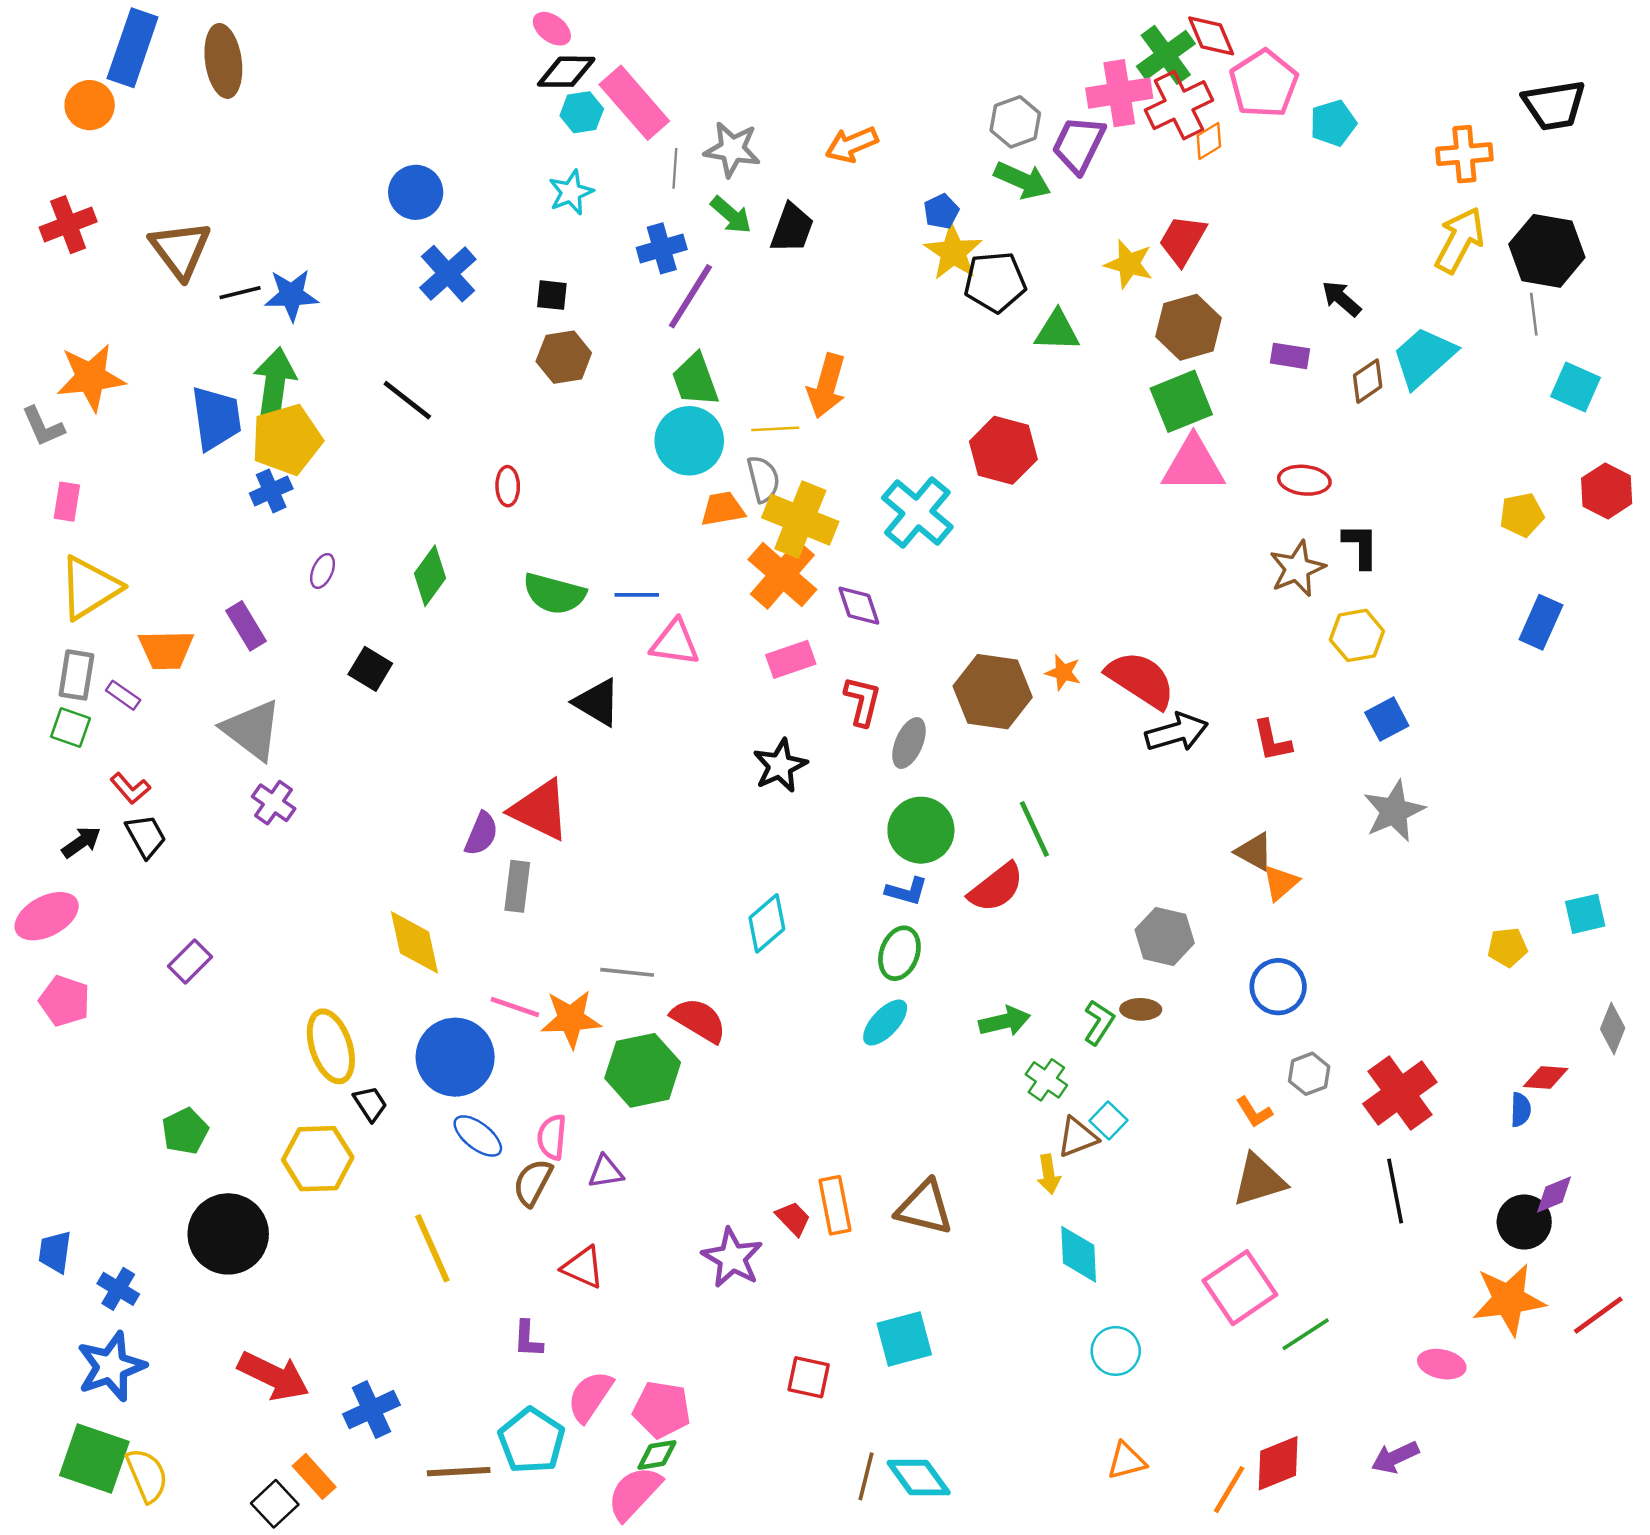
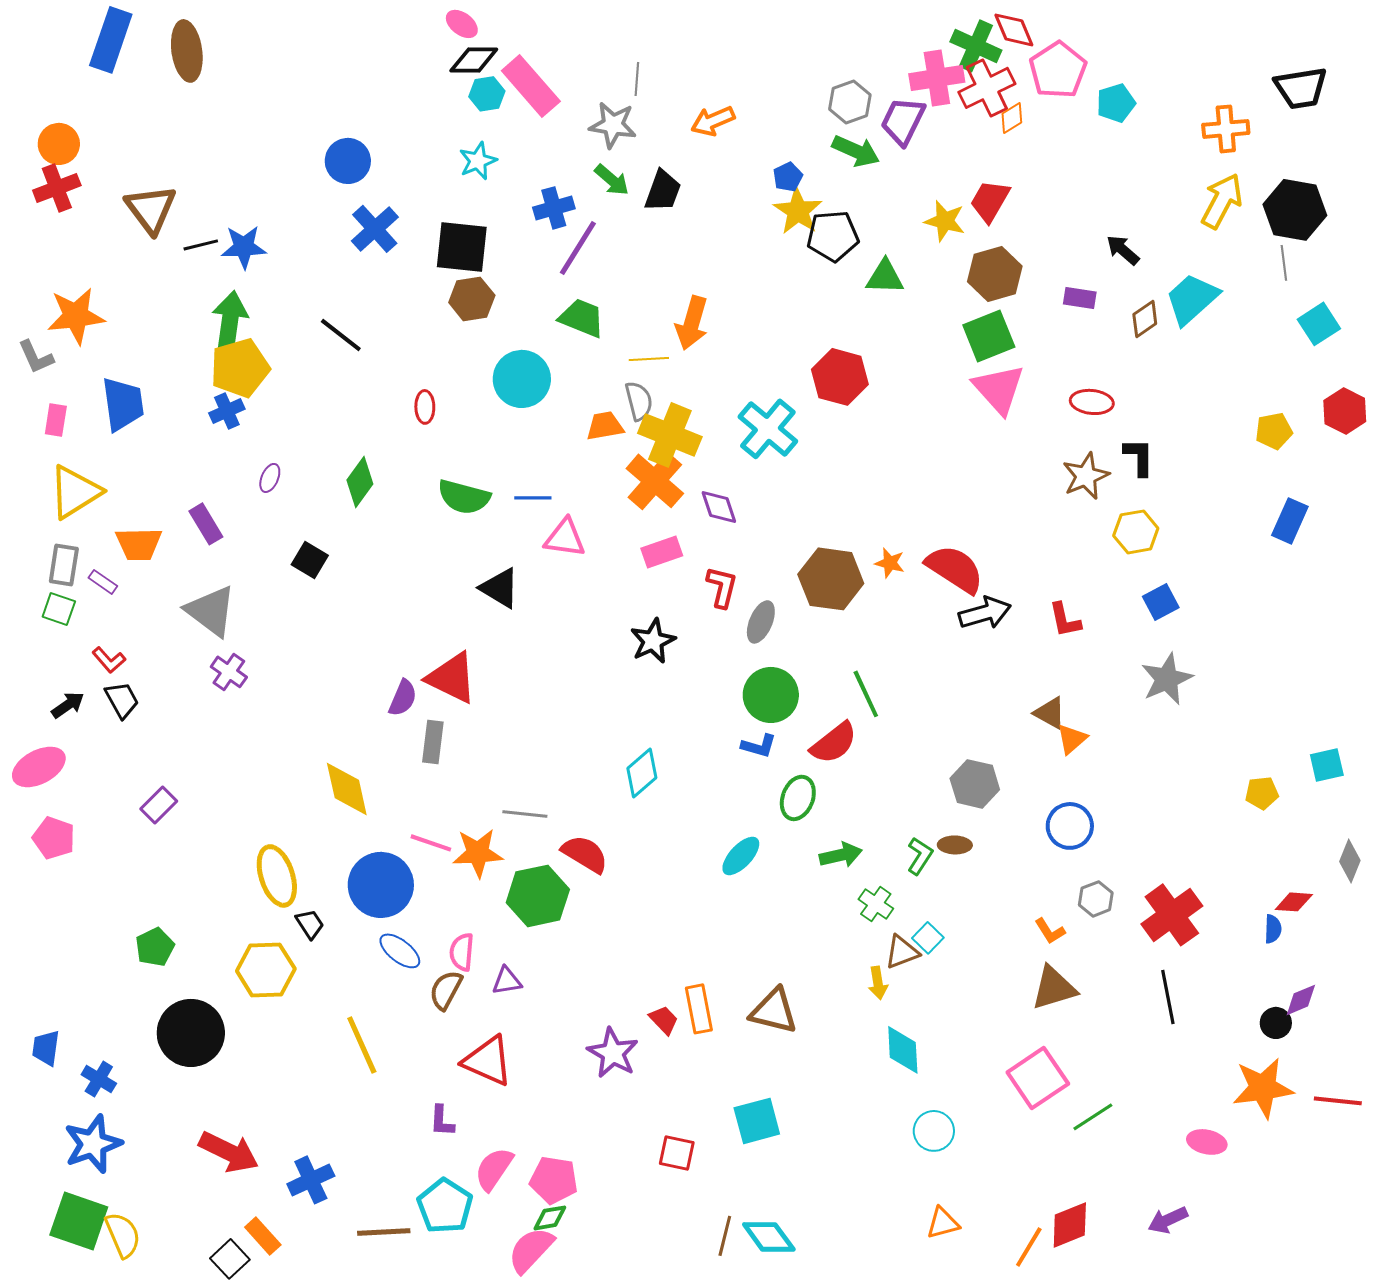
green cross: (1166, 55) -> (976, 46), turned -30
orange circle: (90, 105) -> (59, 144), moved
gray line: (675, 168) -> (637, 79), moved
black square: (552, 295) -> (462, 247), size x2.0
green trapezoid: (695, 380) -> (582, 318), turned 132
cyan square: (1576, 387) -> (1319, 324), turned 33
blue trapezoid: (216, 418) -> (123, 404), moved
cyan circle: (689, 441) -> (522, 379), moved
pink triangle: (1193, 465) -> (999, 389), turned 48
green ellipse: (899, 953) -> (798, 798), moved
black circle: (1524, 1222) -> (1276, 1023), size x0.7
red triangle: (583, 1267) -> (488, 1061), size x1.4
red line: (1598, 1315) -> (1338, 1101), turned 42

